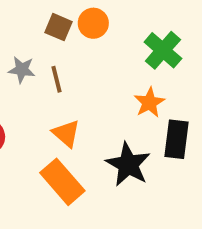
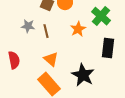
orange star: (149, 103) -> (78, 29), moved
black rectangle: (176, 139) -> (108, 48), moved

